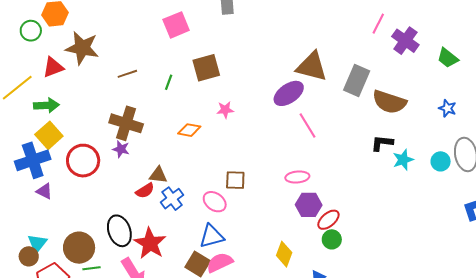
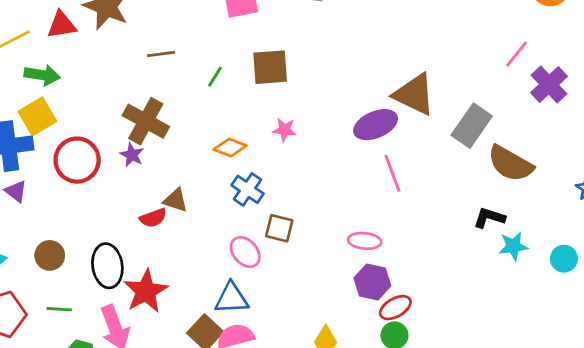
blue cross: (172, 199) -> (248, 189), moved, turned -30
brown circle: (79, 248) -> (50, 255), moved, size x0.7

